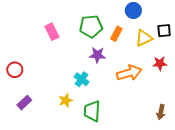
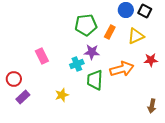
black square: (164, 31) -> (145, 11), moved, turned 32
pink rectangle: (52, 32) -> (42, 56), moved
red circle: (15, 70) -> (14, 79), moved
cyan cross: (81, 79) -> (77, 64), moved, turned 32
green trapezoid: (92, 111) -> (95, 80), moved

